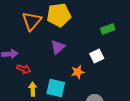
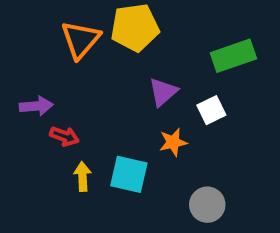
green rectangle: (108, 29) -> (233, 56), size x1.5
purple triangle: (58, 47) -> (163, 92), moved

